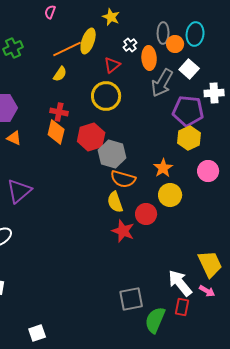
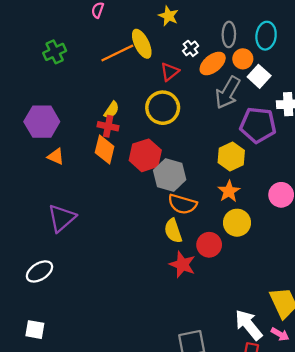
yellow ellipse: (88, 41) -> (142, 44), turned -45
orange circle: (175, 44) -> (243, 59), moved
orange ellipse: (149, 58) -> (213, 64), turned 55
yellow semicircle: (60, 74) -> (112, 110), moved
yellow hexagon: (189, 138) -> (231, 156), moved

